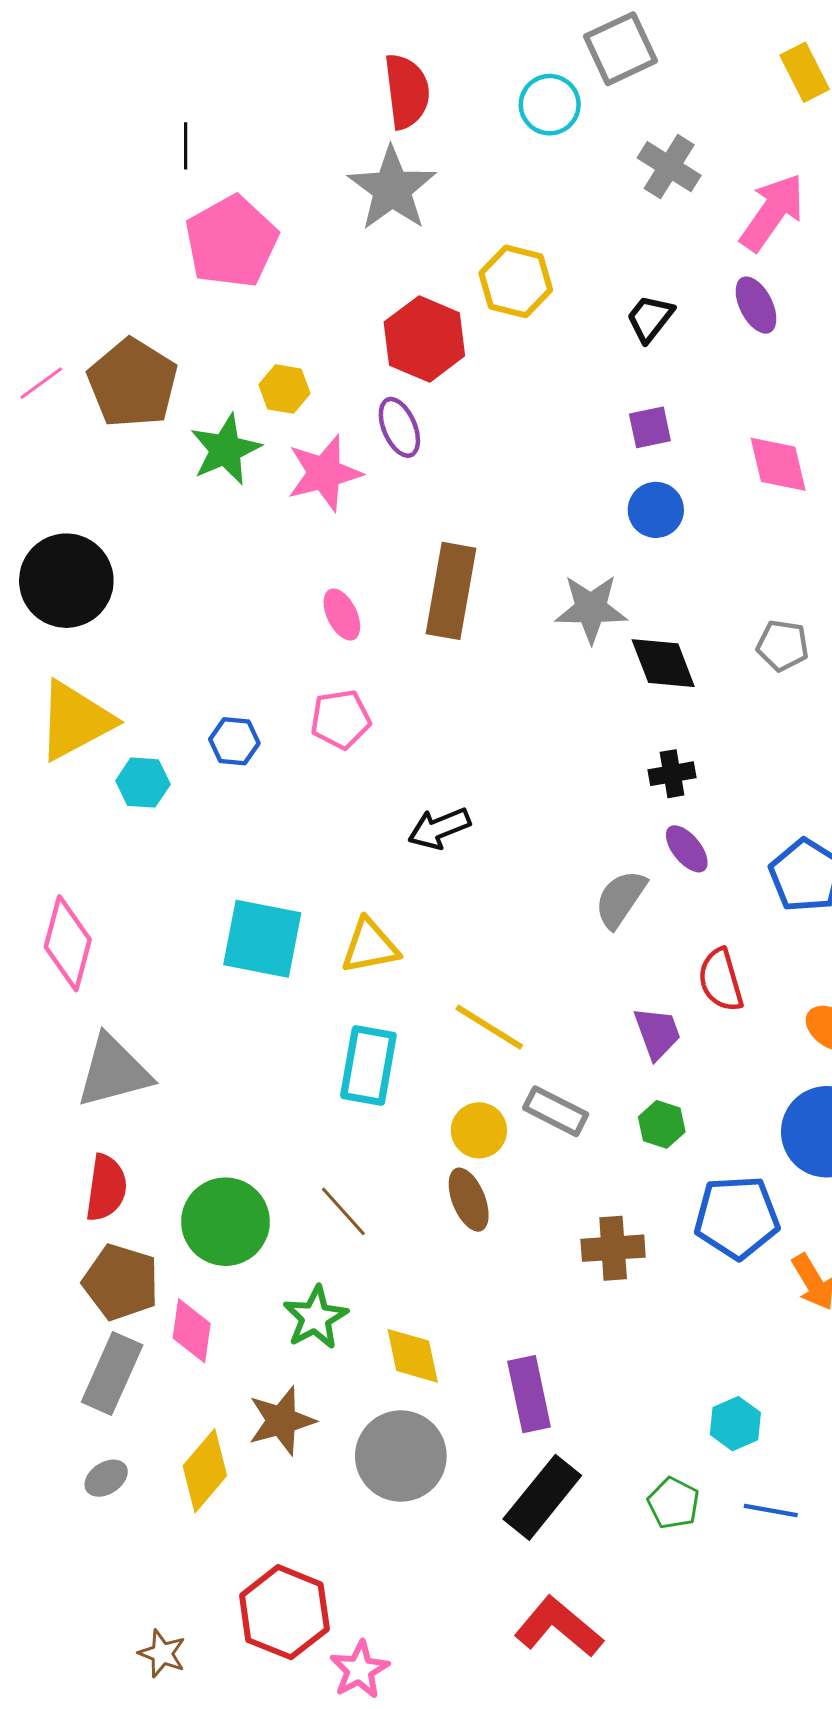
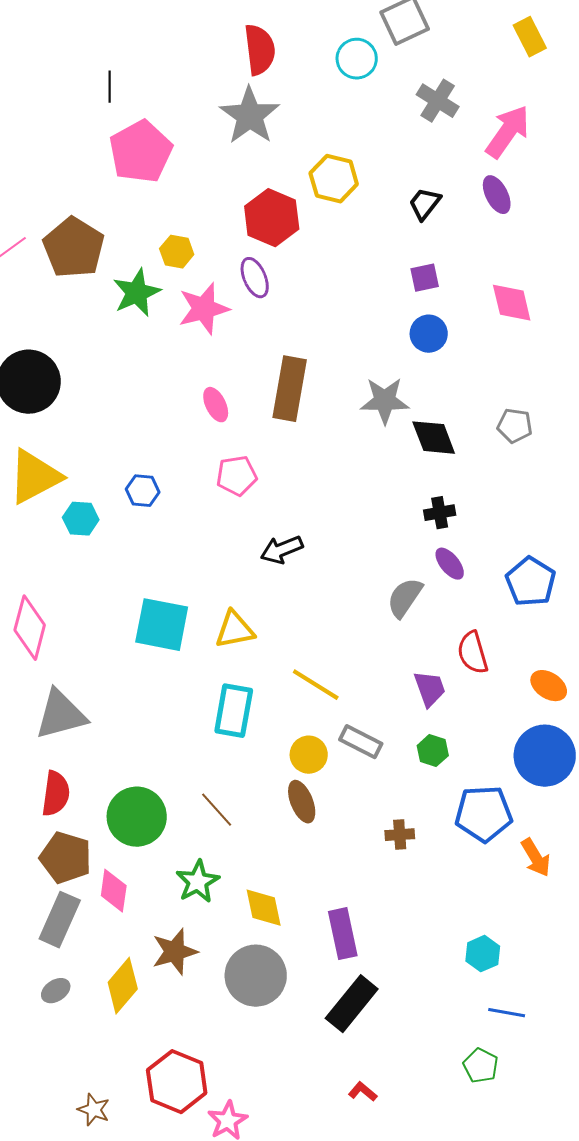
pink pentagon: (340, 719) -> (237, 476), moved
brown cross: (613, 1248) -> (400, 835), size x0.7
green pentagon: (673, 1503) -> (481, 1066), moved
red L-shape: (559, 1627) -> (363, 1092), size x0.5

